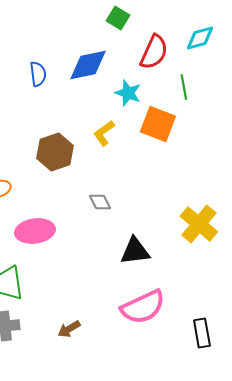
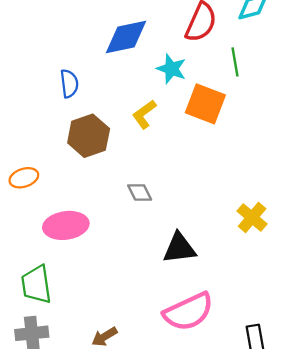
blue semicircle: (38, 74) -> (69, 84), moved
yellow cross: (199, 224) -> (252, 218), size x0.7

